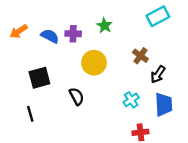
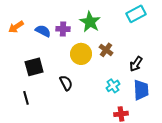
green star: (104, 26) -> (90, 22), size x1.5
brown cross: (140, 56) -> (106, 50), moved

